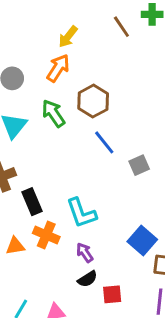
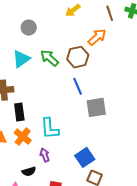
orange arrow: (58, 68) -> (97, 37), moved
green arrow: (53, 113) -> (49, 58), turned -30
gray square: (139, 165) -> (96, 107), size x1.5
black semicircle: (87, 279) -> (29, 171), moved

